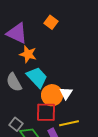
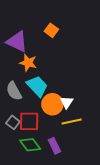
red square: (46, 112) -> (29, 121), moved
yellow line: (69, 123) -> (72, 121), moved
gray square: (16, 124) -> (13, 122), moved

